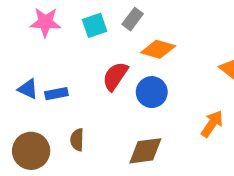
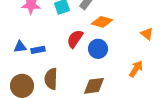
blue triangle: (28, 89) -> (20, 47), turned -32
brown semicircle: (77, 140) -> (51, 79), size x1.5

